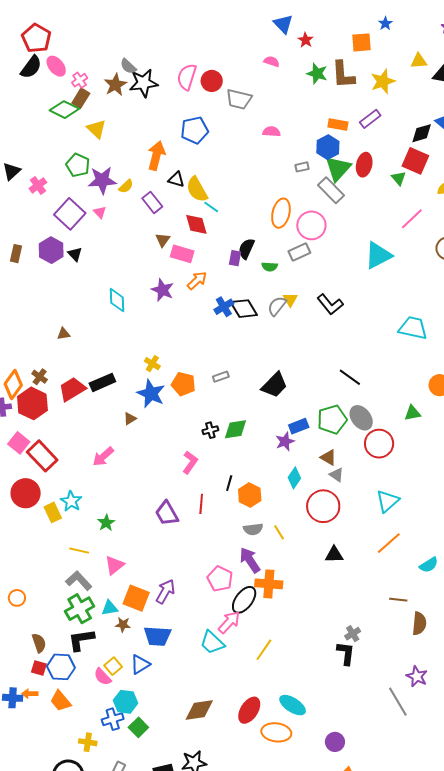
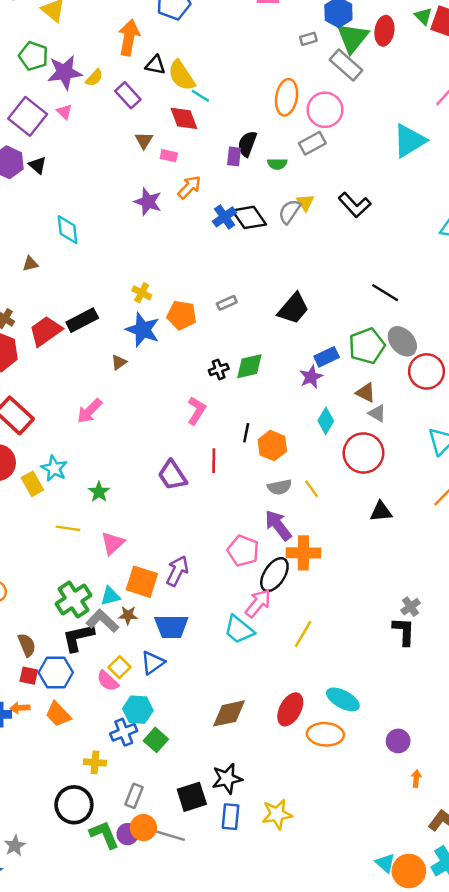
green triangle: (399, 178) -> (423, 16), moved
pink rectangle: (182, 254) -> (169, 156), size x0.6
cyan diamond: (117, 300) -> (68, 230), moved
gray L-shape: (79, 581) -> (102, 621), moved

